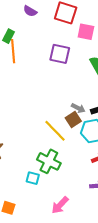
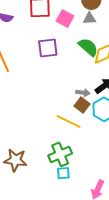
pink square: (86, 32) -> (65, 19), turned 36
green cross: (49, 161) -> (60, 154), moved, turned -30

